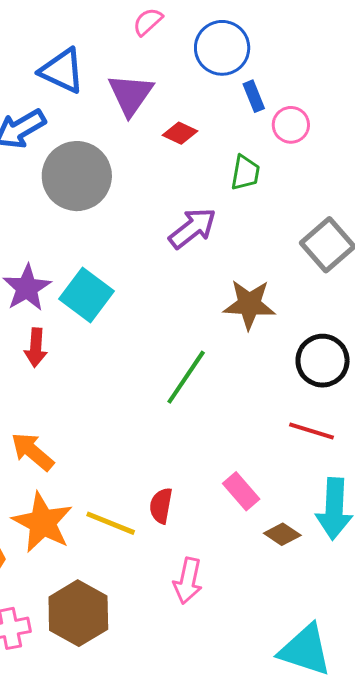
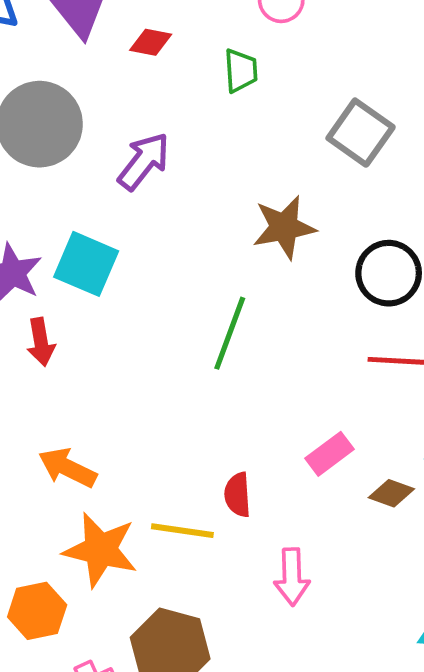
purple arrow: (192, 228) -> (144, 161), moved
pink rectangle: (241, 491) -> (330, 454), turned -72

